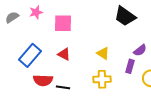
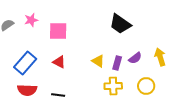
purple rectangle: (130, 66) -> (117, 63), moved
yellow cross: (102, 79) -> (113, 86), moved
red semicircle: (43, 80) -> (27, 90), moved

